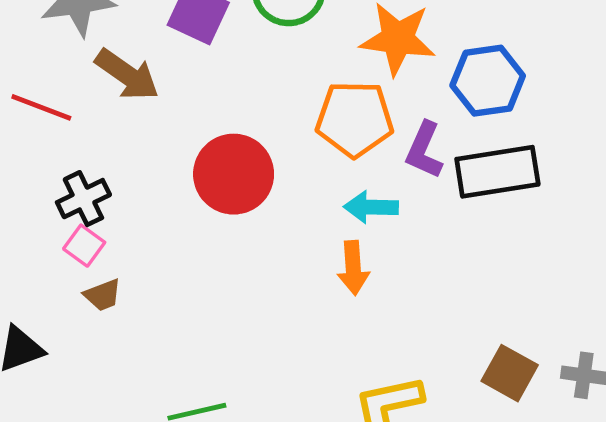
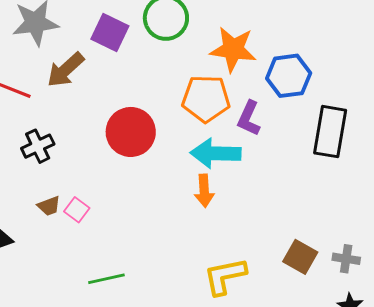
brown arrow: (127, 75) -> (66, 70), turned 102
black rectangle: (497, 172) -> (330, 132), moved, turned -72
cyan arrow: (371, 207) -> (216, 153), size x1.5
pink square: (84, 246) -> (77, 210), moved

